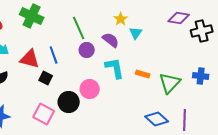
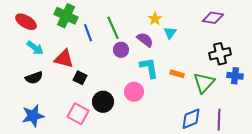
black cross: (202, 31) -> (220, 54), moved
blue line: (54, 55) -> (88, 33), moved
pink circle: (90, 89) -> (134, 92), moved
blue diamond: (157, 119) -> (191, 119), turned -65

